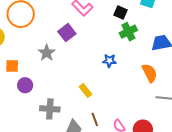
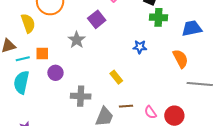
green cross: (128, 32) -> (158, 17), turned 30
brown line: (95, 119) -> (126, 106), turned -72

